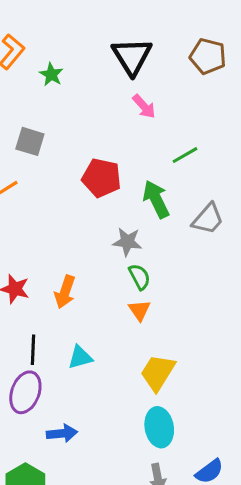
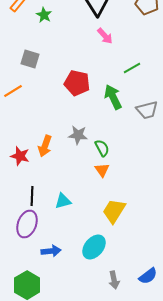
gray trapezoid: (208, 219) -> (147, 110), turned 35
gray star: (127, 242) -> (78, 135), moved
orange arrow: (65, 292) -> (45, 146), moved
cyan ellipse: (159, 427) -> (94, 247), moved, turned 50

